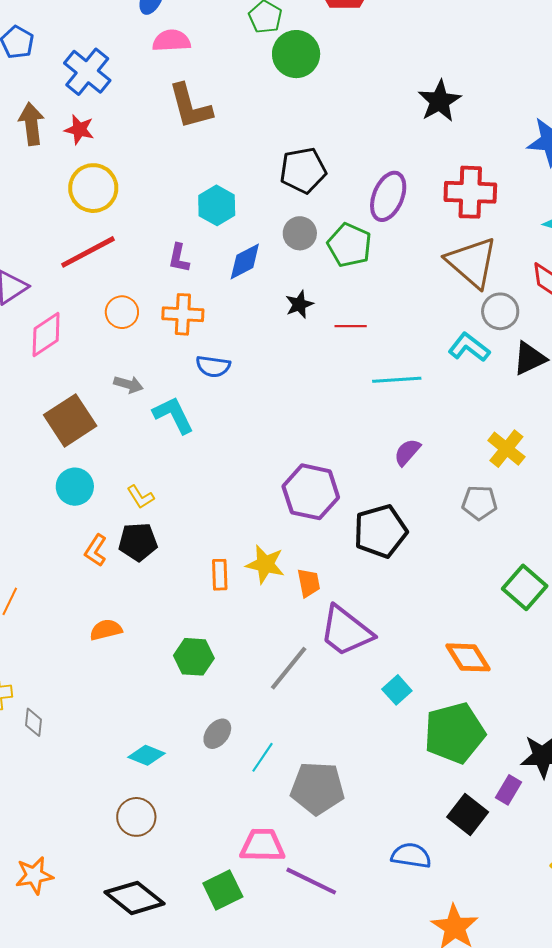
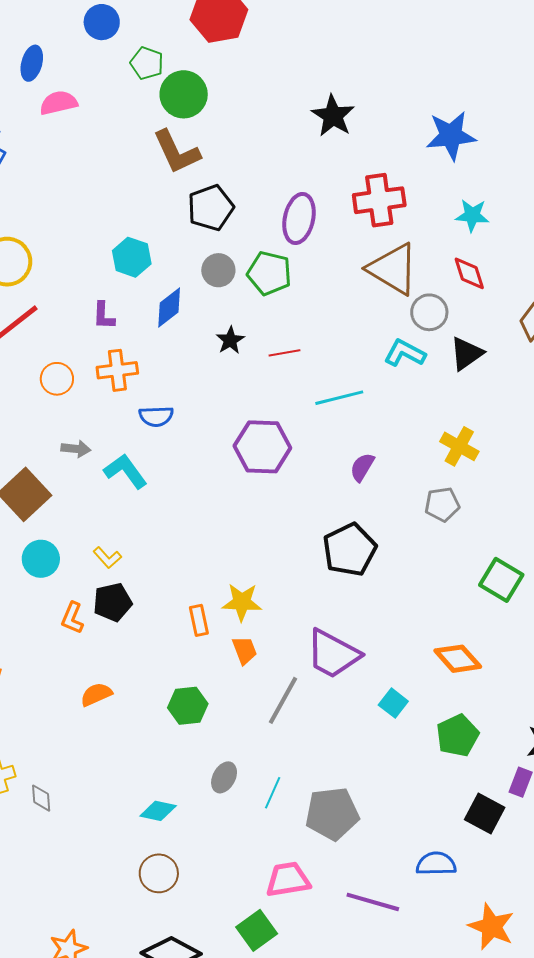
brown L-shape: (190, 106) -> (177, 152), moved
purple hexagon: (311, 492) -> (262, 447), moved
orange trapezoid: (309, 583) -> (245, 650), moved
green pentagon: (454, 733) -> (457, 735), size x0.7
purple line: (311, 881) -> (373, 902), moved

